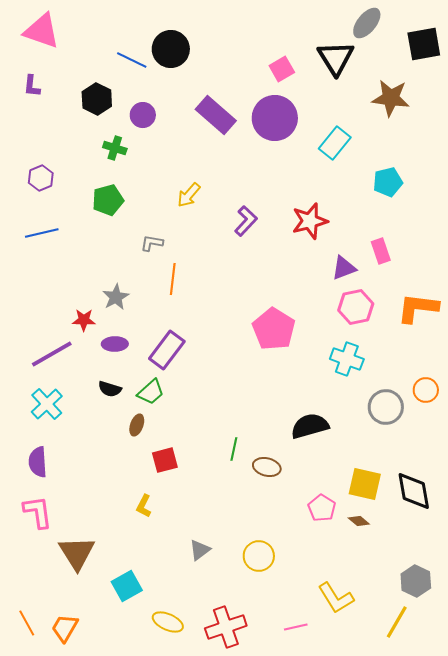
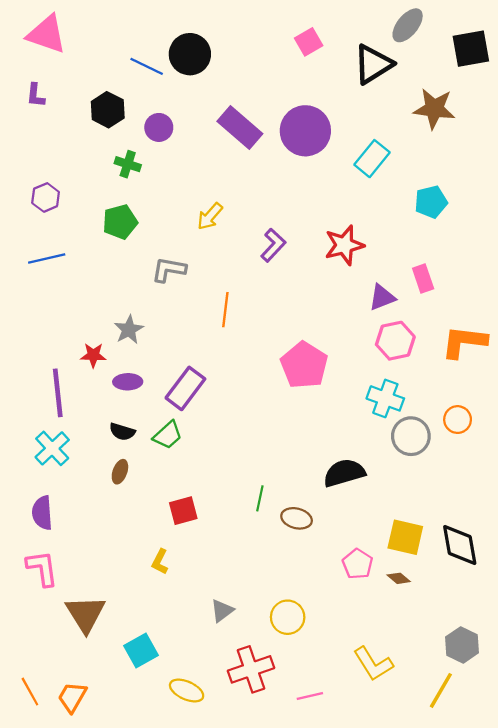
black triangle: (336, 58) -> (373, 64), turned 30
pink square: (282, 69) -> (309, 42), moved
gray L-shape: (152, 243) -> (169, 270), size x1.4
orange line: (173, 279) -> (225, 310), moved
purple line: (52, 354) -> (58, 393), turned -66
orange circle: (426, 390) -> (458, 420), moved
gray circle: (386, 407) -> (411, 436), moved
brown ellipse: (137, 425) -> (120, 472), moved
red cross: (226, 627) -> (251, 669), moved
pink line: (296, 627) -> (310, 696), moved

